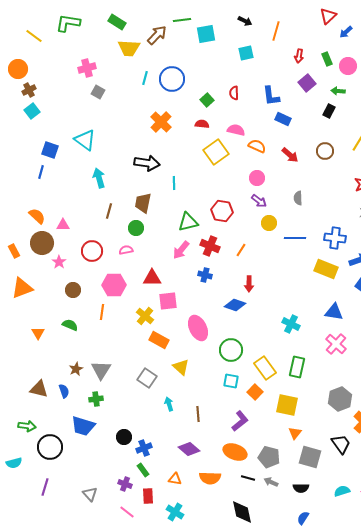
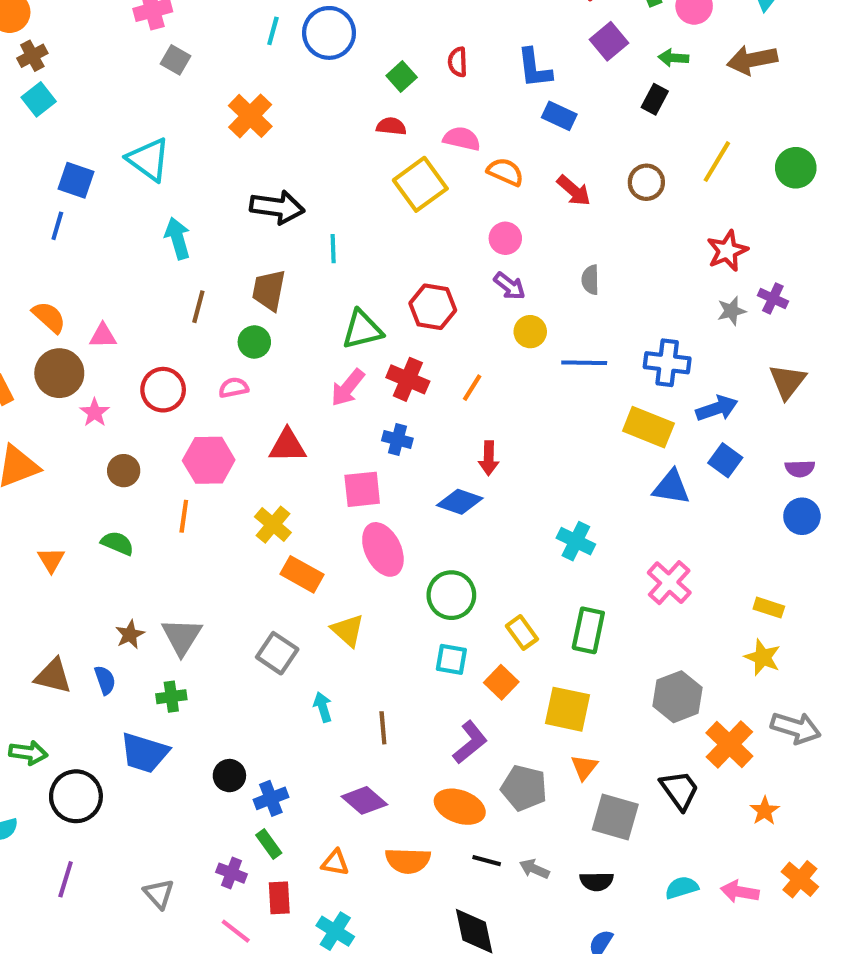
orange cross: (161, 122) -> (250, 116), moved
pink square: (168, 301) -> (362, 489), moved
blue triangle: (334, 312) -> (671, 487), moved
yellow rectangle: (265, 368) -> (522, 632), size x0.7
gray pentagon: (269, 457) -> (524, 788), moved

